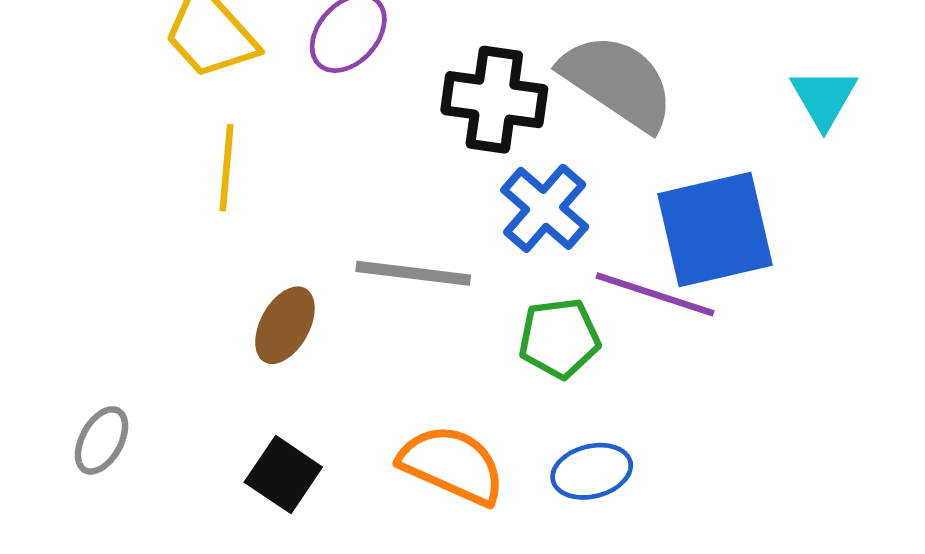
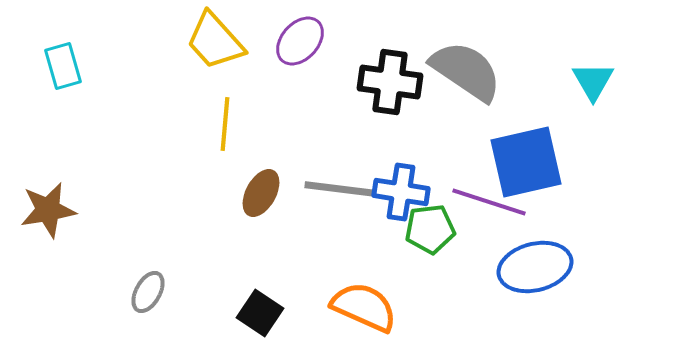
blue cross: (545, 208) -> (401, 192), moved, turned -32
brown ellipse: (285, 325) -> (261, 193), moved
blue ellipse: (592, 471) -> (535, 267), moved, size x1.5

